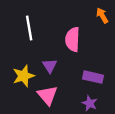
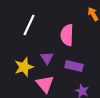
white line: (29, 28) -> (29, 25), turned 35
purple rectangle: (93, 77) -> (74, 66), moved

